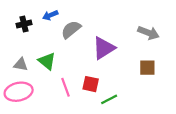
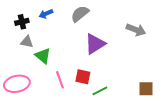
gray semicircle: (71, 29) -> (80, 14), moved
gray triangle: (21, 64) -> (27, 42), moved
brown square: (147, 68) -> (146, 89), moved

